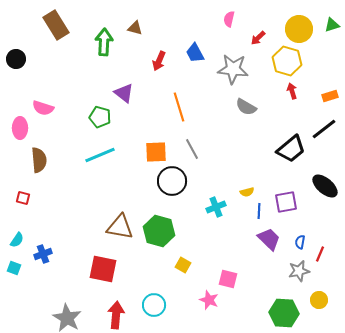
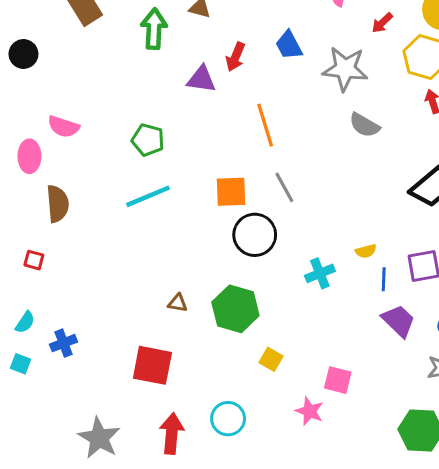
purple triangle: (124, 93) -> (201, 79), moved, turned -30
brown triangle: (120, 227) -> (178, 303), size x0.5

